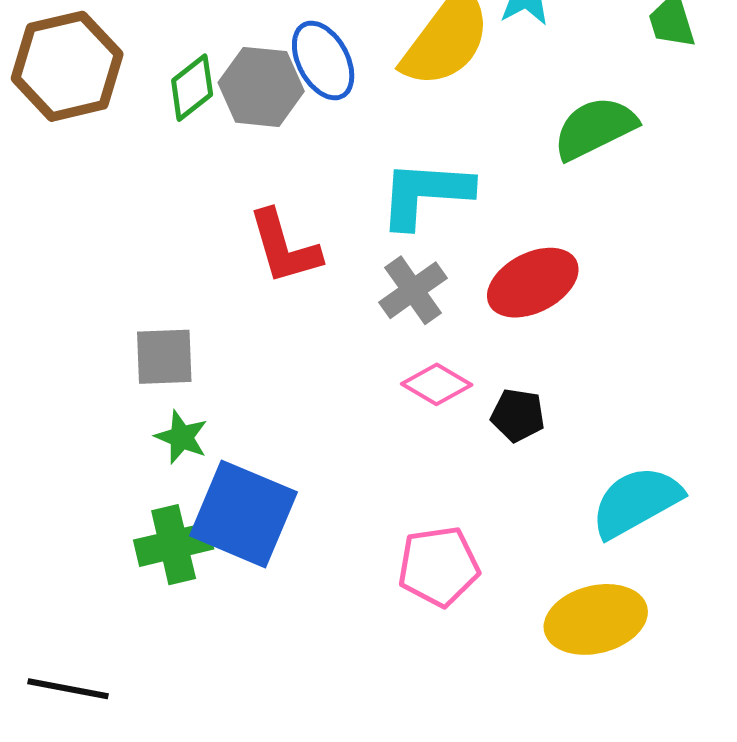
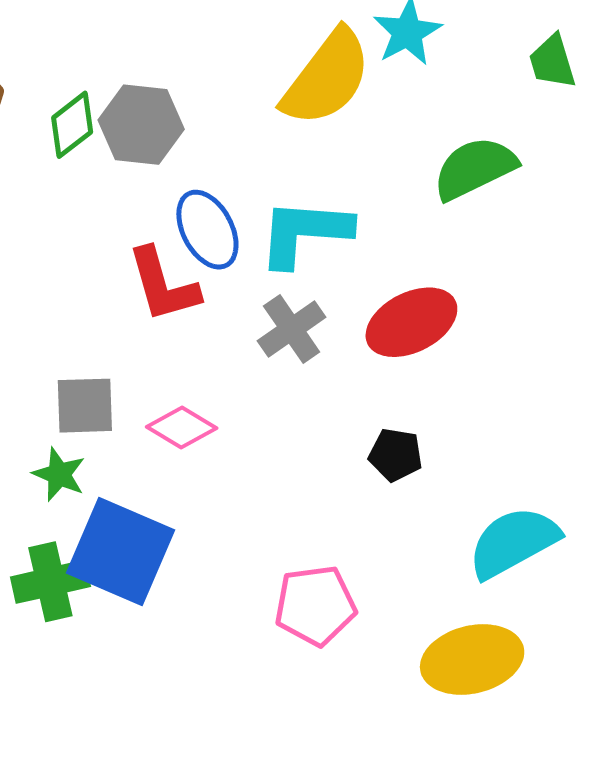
blue ellipse: (323, 60) -> (207, 230), moved
gray square: (164, 357) -> (85, 406), moved
pink diamond: (437, 384) -> (182, 428), moved

